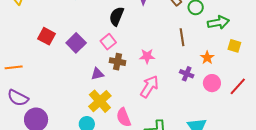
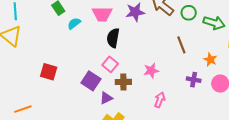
green arrow: (218, 22) -> (214, 23), turned 40
purple square: (76, 43) -> (91, 81), moved
pink arrow: (149, 87) -> (160, 100), size x0.7

